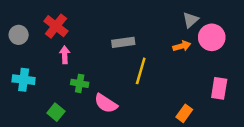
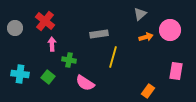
gray triangle: (191, 20) -> (140, 14), moved
cyan cross: (24, 80) -> (20, 74), moved
green cross: (80, 83) -> (69, 60), moved
green square: (56, 112) -> (48, 77), moved

